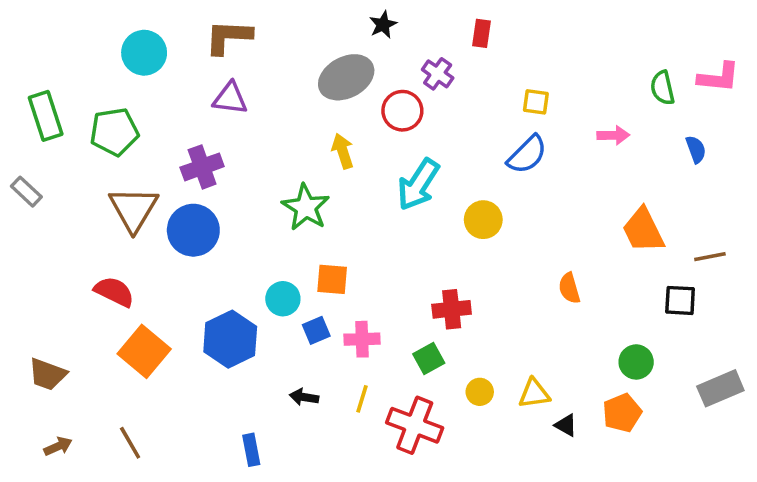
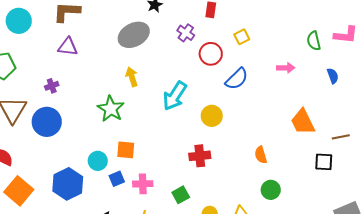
yellow square: (536, 102) -> (242, 37), moved, turned -35
red circle: (402, 111) -> (211, 54), moved
purple cross: (202, 167) -> (52, 86), size x0.6
red cross: (452, 309) -> (200, 156), moved
green circle: (636, 362) -> (271, 190), moved

